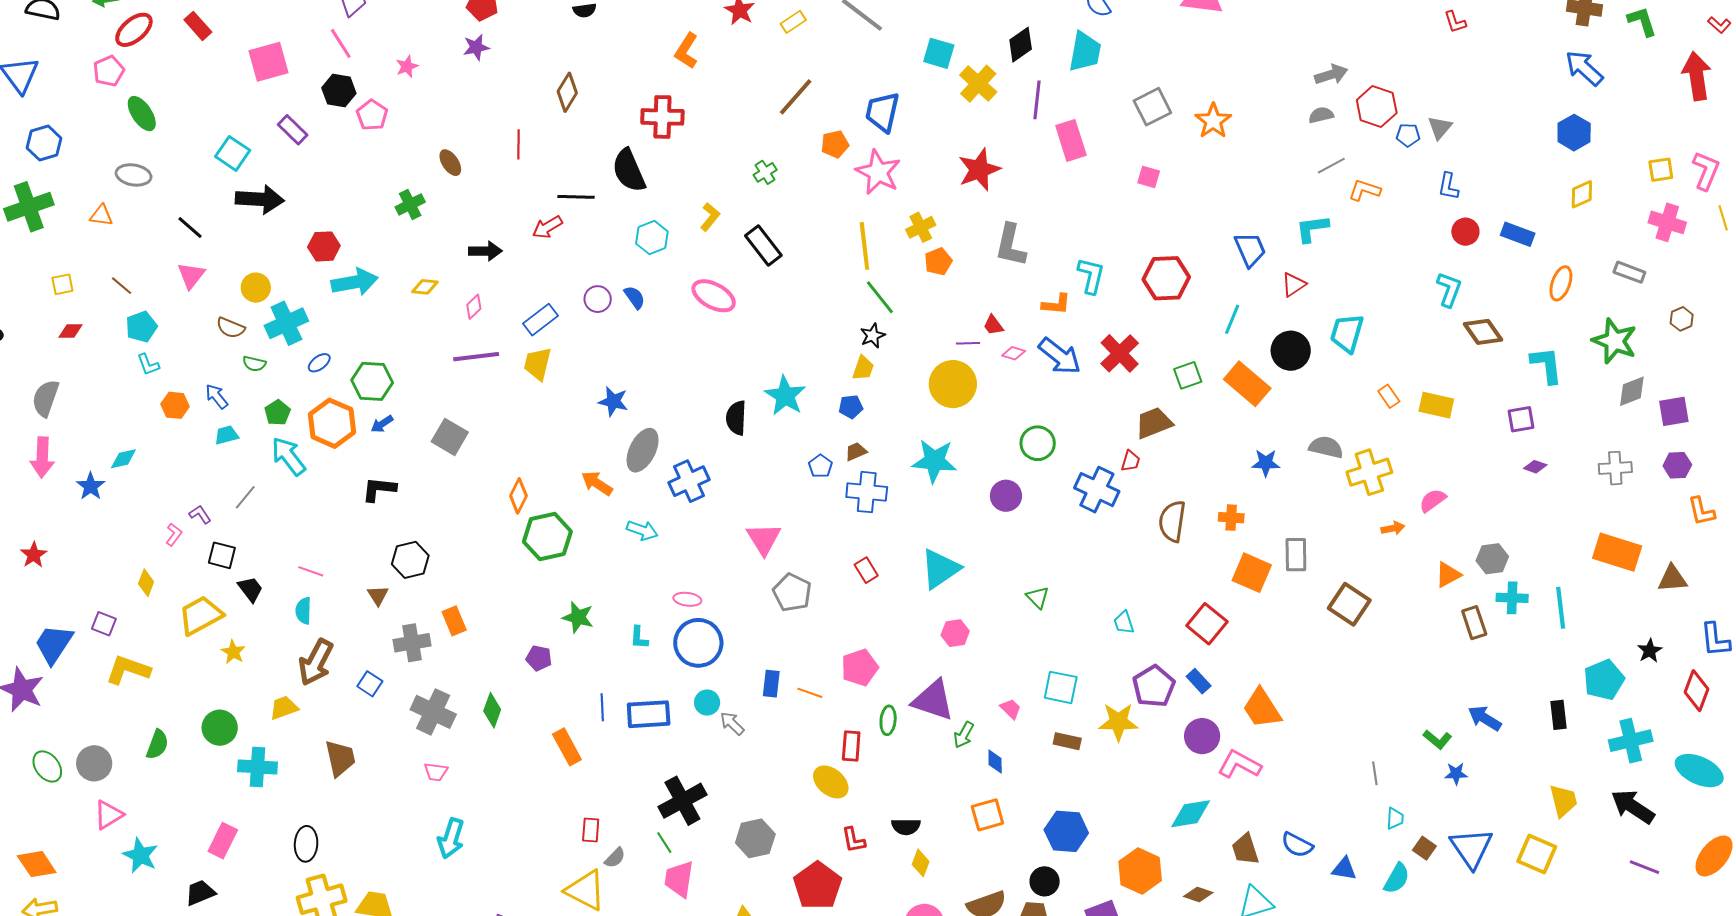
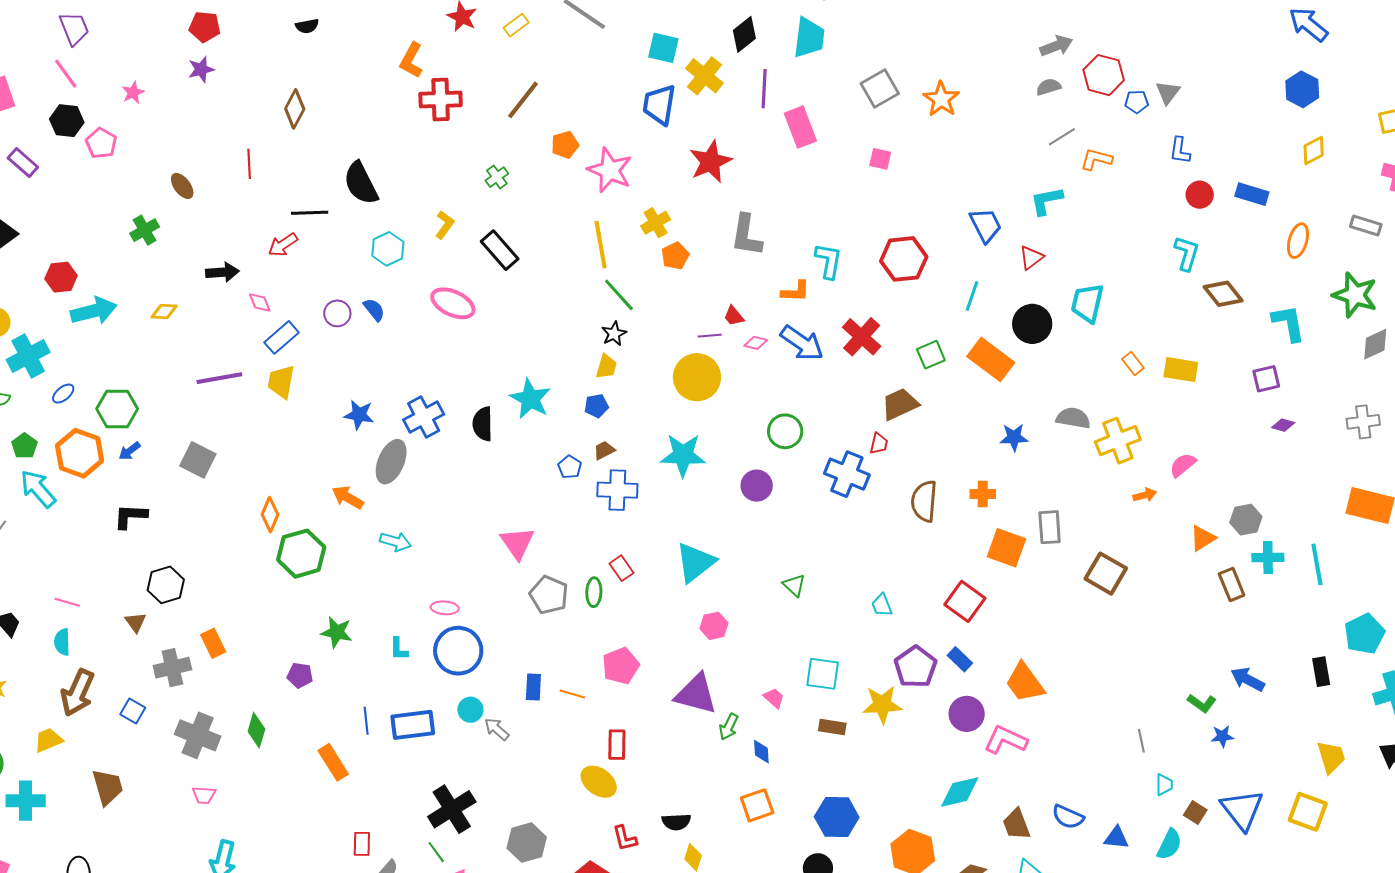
blue trapezoid: (882, 112) -> (659, 105), moved
red cross: (662, 117) -> (441, 99), moved
pink diamond: (474, 307) -> (260, 303), moved, turned -65
blue cross: (689, 481) -> (424, 417), moved
green ellipse: (888, 720) -> (594, 592), moved

